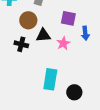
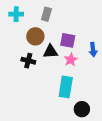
purple square: (68, 18) -> (68, 40), moved
cyan rectangle: (50, 79) -> (66, 87), moved

